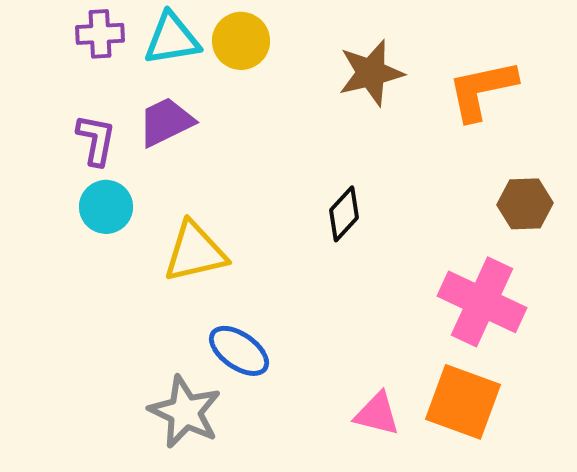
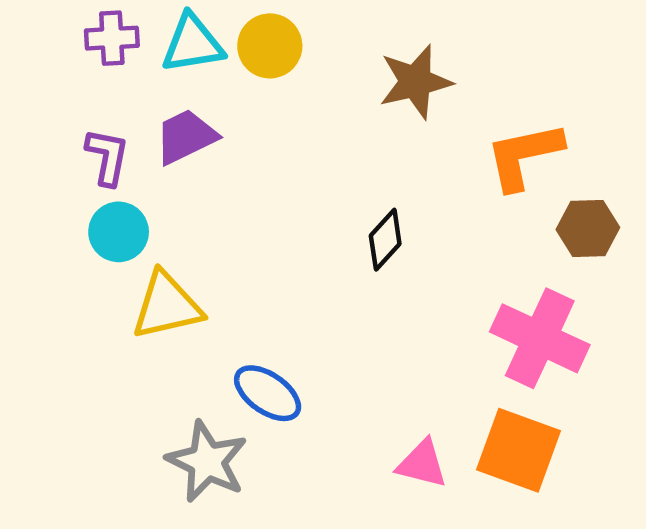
orange L-shape: (482, 90) -> (524, 156), moved
yellow triangle: (195, 252) -> (167, 306), moved

